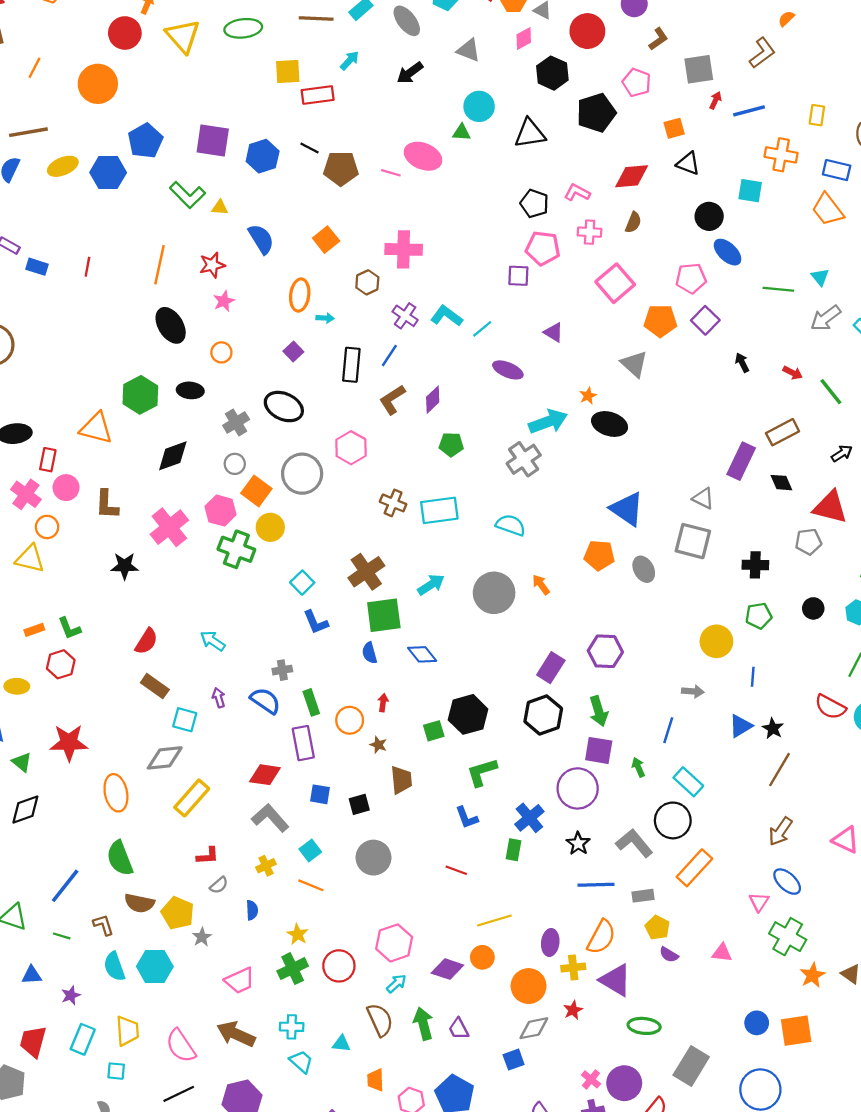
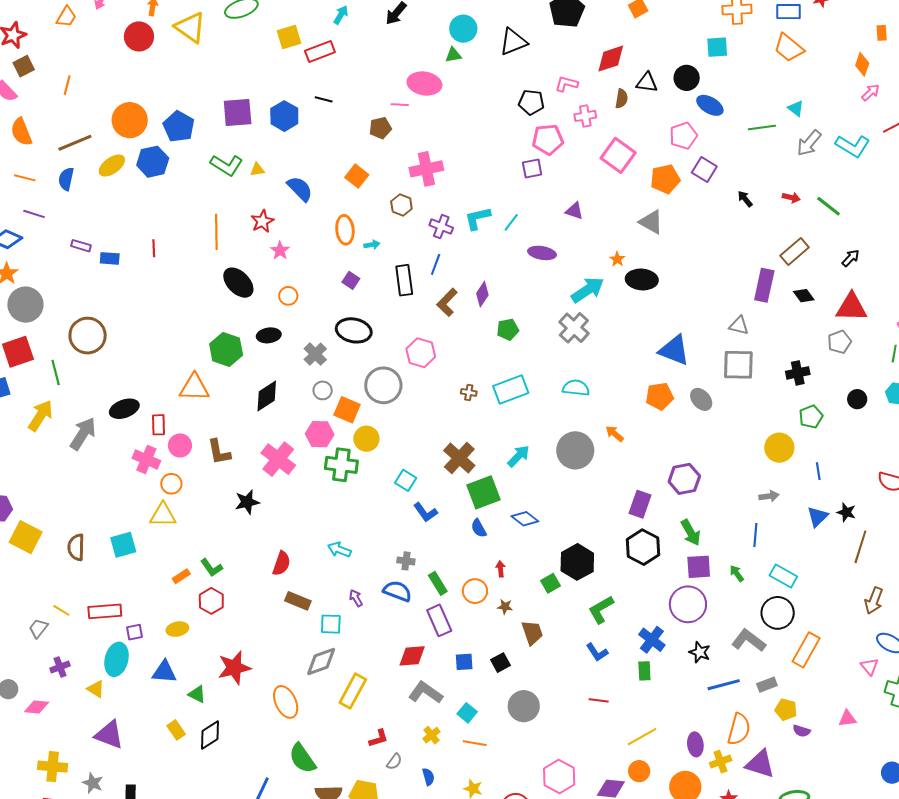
orange circle: (98, 84) -> (130, 120), moved
black triangle: (688, 164) -> (647, 83), moved
brown pentagon: (341, 168) -> (380, 128), moved, size x0.7
cyan L-shape: (447, 316) -> (478, 218), turned -36
brown cross: (393, 503) -> (469, 392), size x0.7
gray cross: (282, 670) -> (406, 561), turned 30

